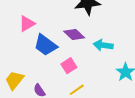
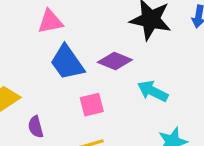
purple diamond: (74, 35) -> (115, 61), turned -40

